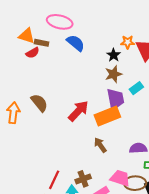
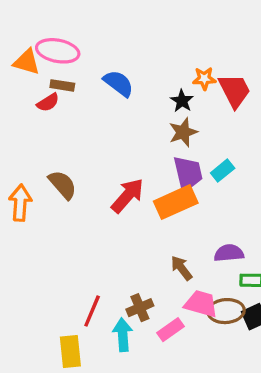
pink ellipse: (60, 22) -> (58, 51), moved
orange triangle: (27, 36) -> (27, 62), moved
cyan rectangle: (136, 88) -> (223, 171), moved
brown arrow: (100, 145) -> (181, 268), moved

